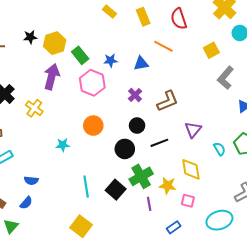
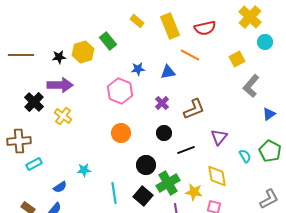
yellow rectangle: (143, 17) -> (170, 26), size x1.4
red semicircle: (179, 19) -> (205, 28), turned -85
black star: (30, 37) -> (59, 57), moved
green rectangle: (80, 55) -> (108, 41), moved
purple arrow: (52, 77) -> (60, 85), moved, turned 75
cyan star: (63, 145) -> (84, 170), moved
black circle: (125, 149) -> (146, 165), moved
blue semicircle: (31, 180) -> (60, 187), turned -40

